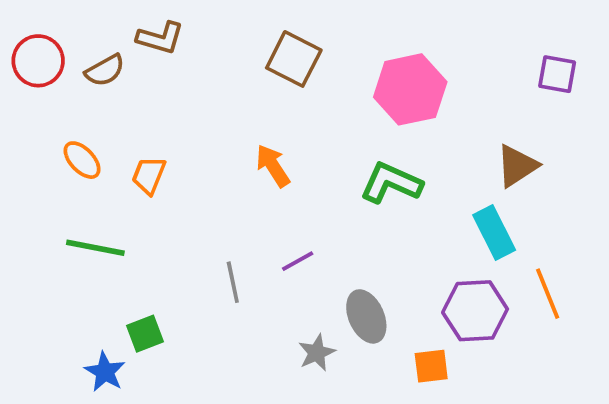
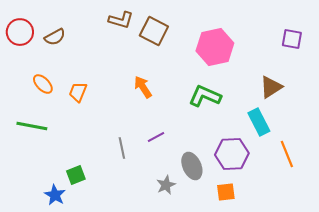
brown L-shape: (160, 38) -> (121, 20), moved
green line: (95, 248) -> (32, 126), moved
purple hexagon: (475, 311) -> (232, 154), moved

